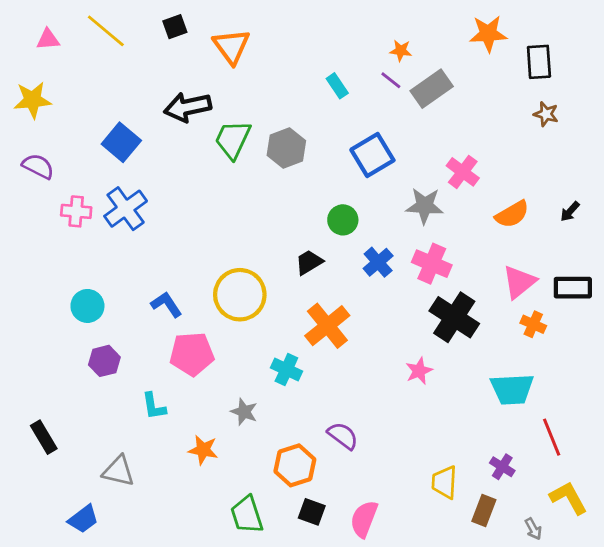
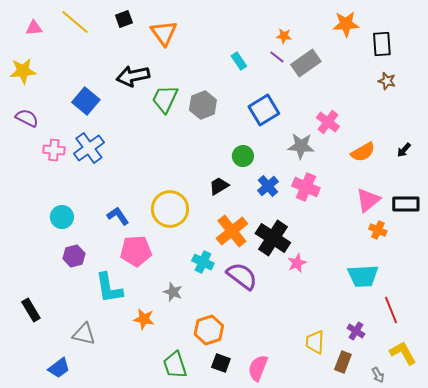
black cross: (454, 317) -> (273, 238), moved
cyan L-shape: (154, 406) -> (109, 288), size x1.6
purple semicircle: (343, 436) -> (242, 276), moved, size x1.4

